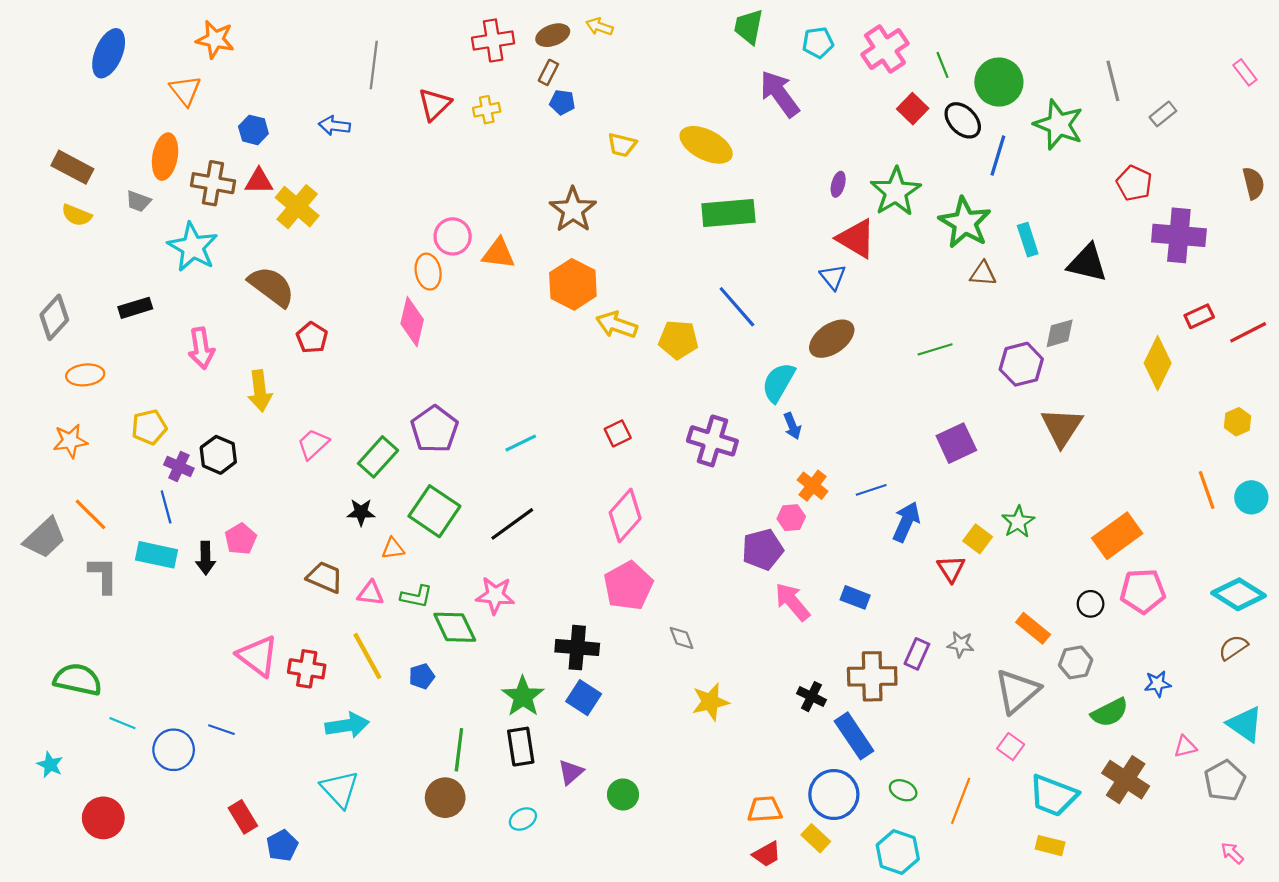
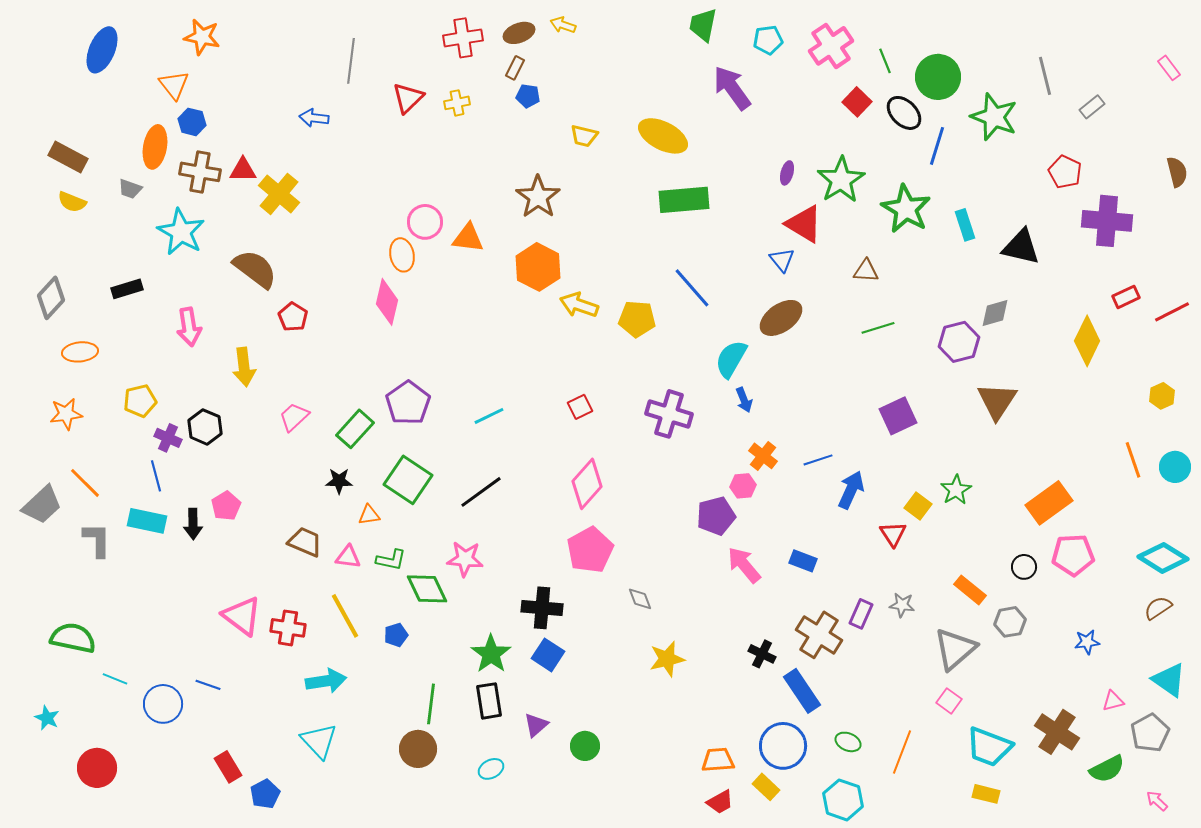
blue hexagon: (253, 130) -> (192, 122), moved
brown triangle: (983, 274) -> (866, 271), moved
brown cross: (872, 676) -> (819, 635), turned 33
green semicircle: (1110, 712) -> (1107, 769), moved

